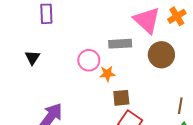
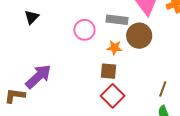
brown circle: (161, 55) -> (139, 36), moved
orange star: (107, 74) -> (115, 48), moved

